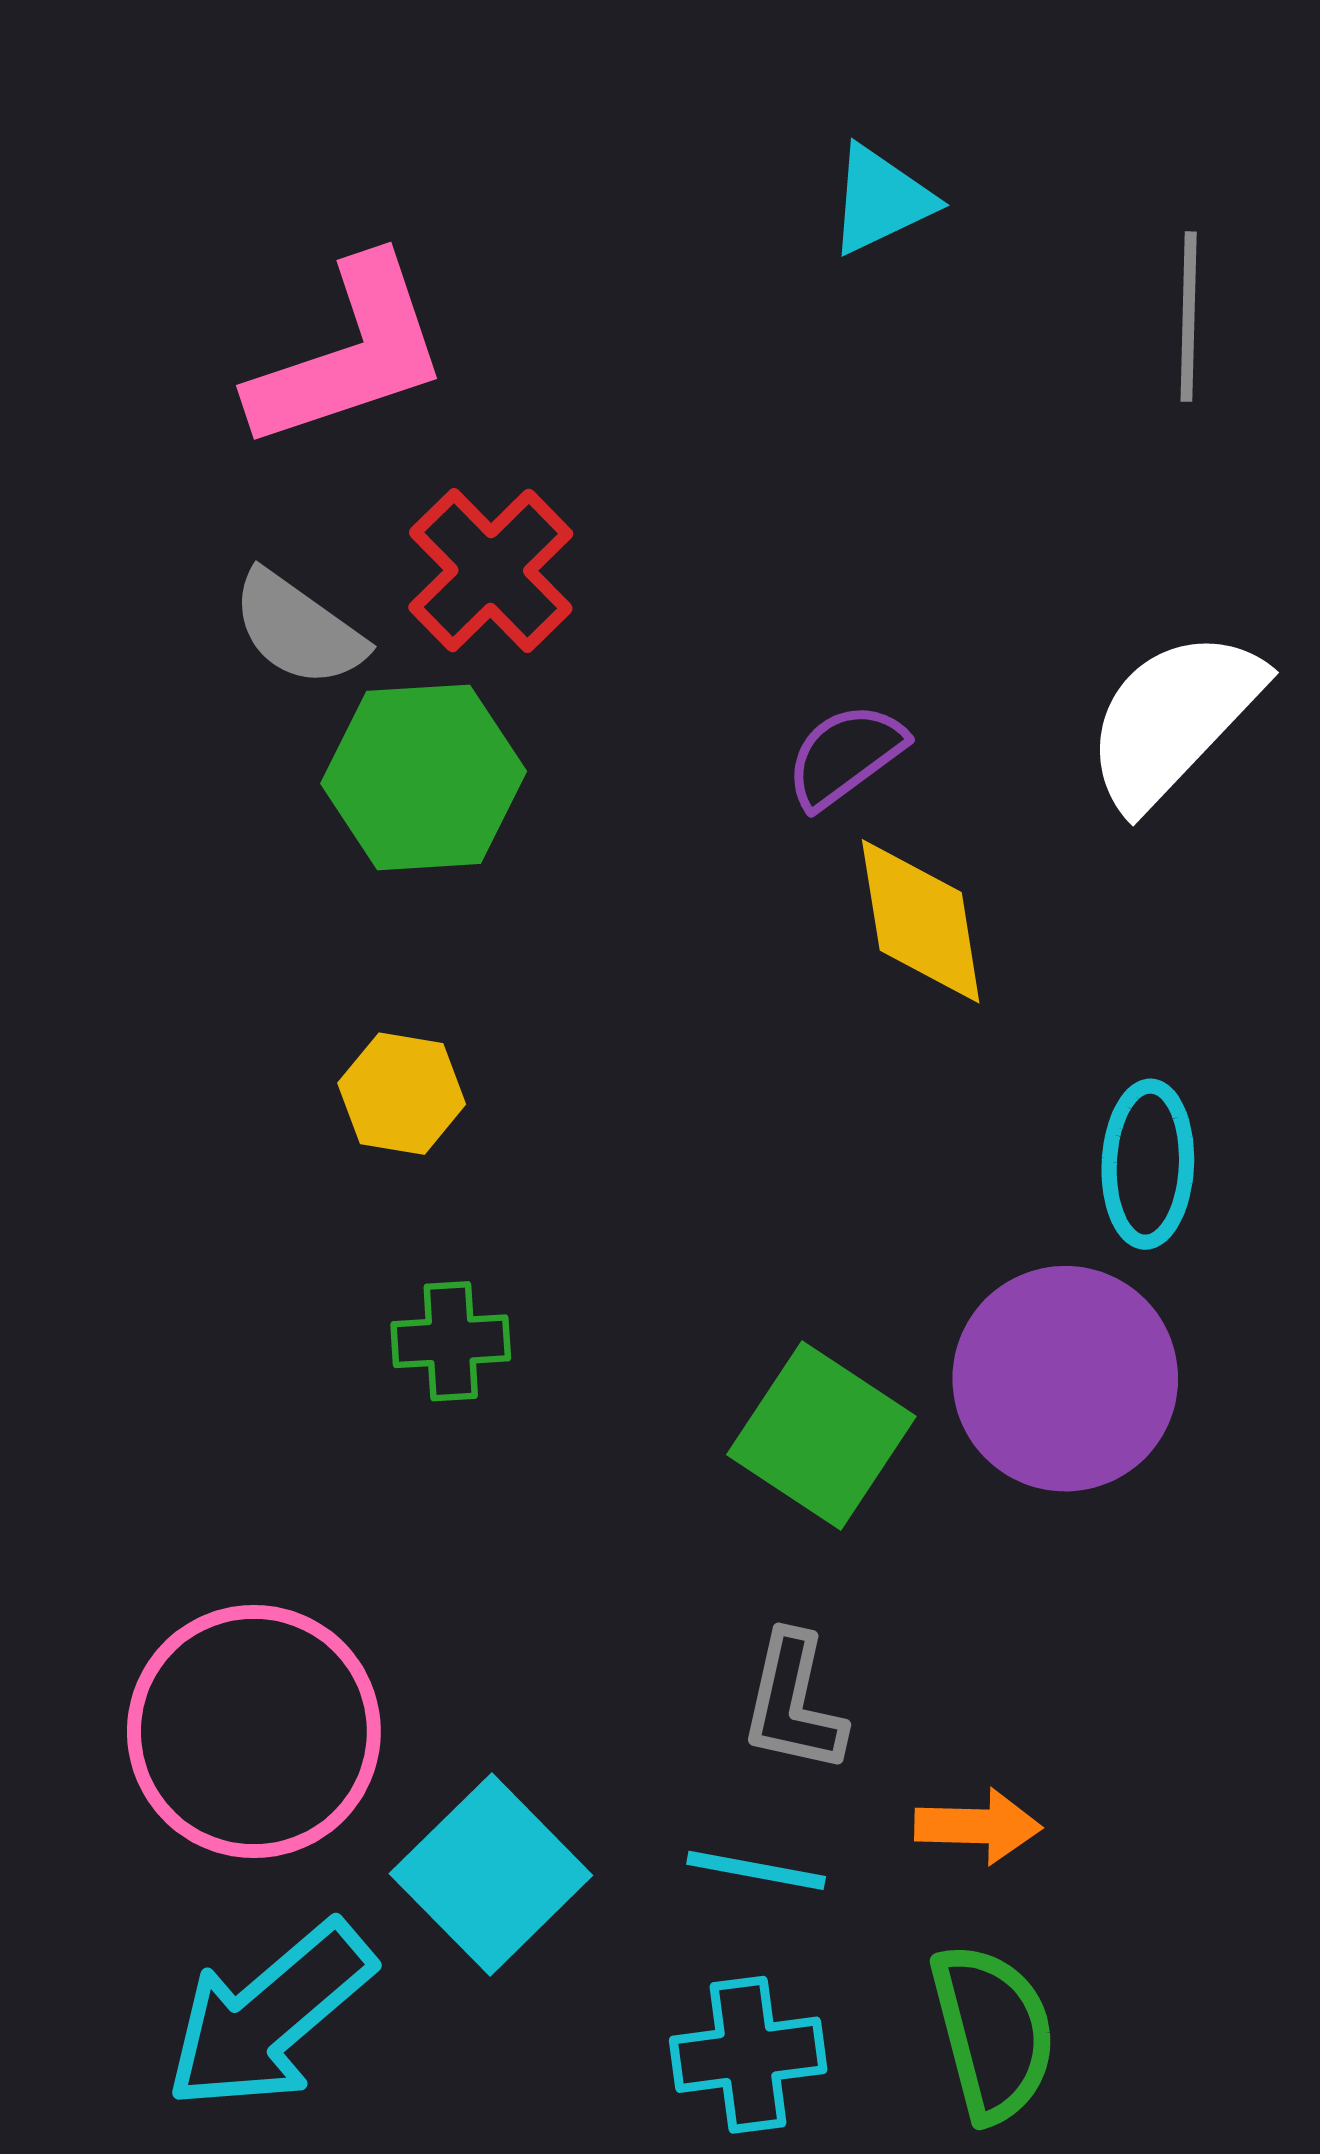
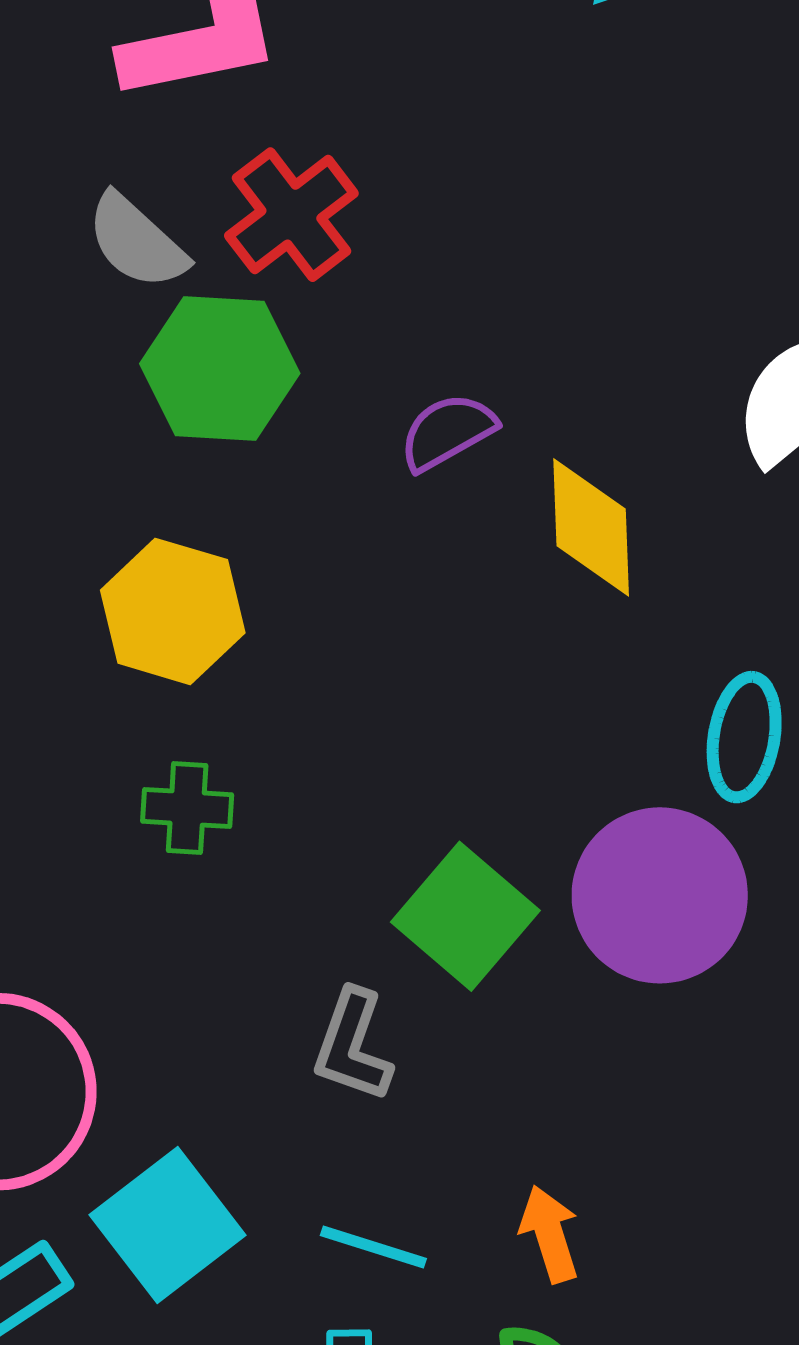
purple semicircle: (845, 755) -> (447, 432), moved
yellow hexagon: (402, 1094) -> (173, 611), size x1.5
gray L-shape: (793, 1703) -> (352, 1046), moved
orange arrow: (978, 1826) -> (550, 1234), turned -116

